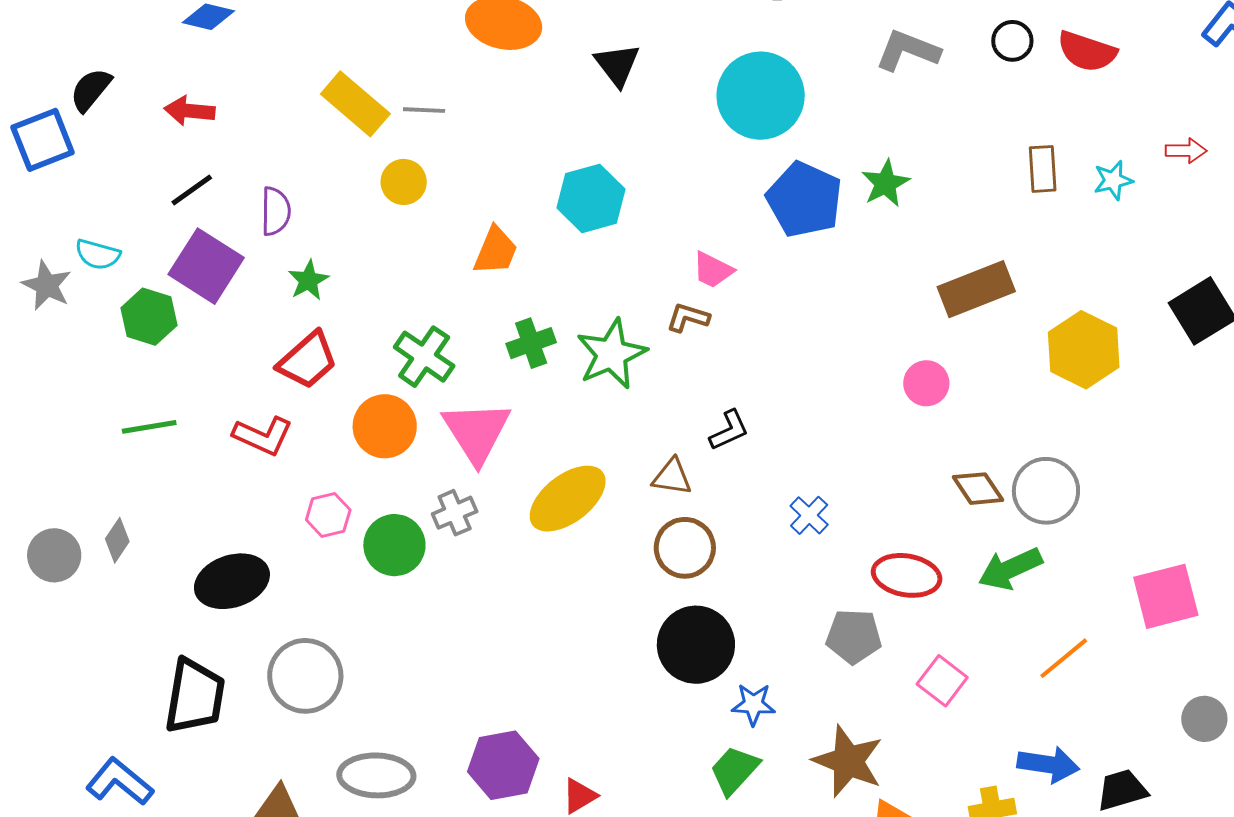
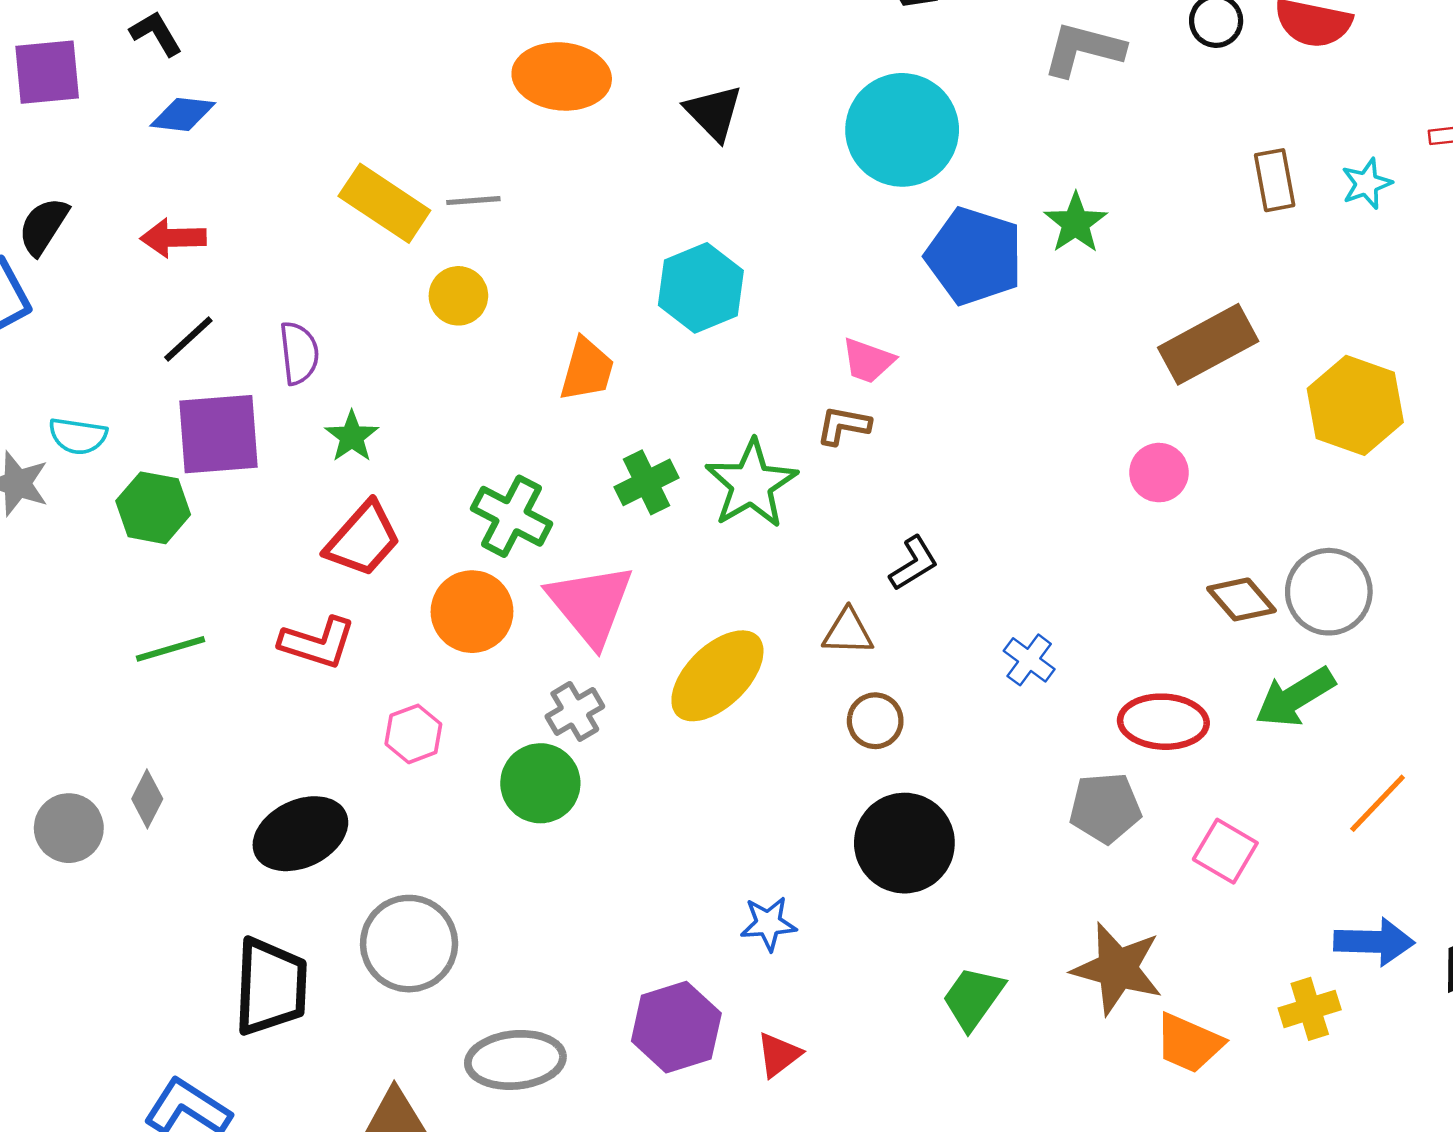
purple square: (206, 266) -> (219, 434), turned -30
green circle: (394, 545) -> (540, 783), moved
brown circle: (685, 548) -> (875, 721), size x0.7
blue star: (753, 704) -> (768, 923), moved

